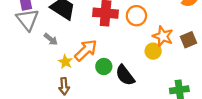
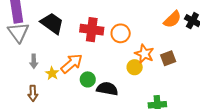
gray arrow: (51, 39) -> (34, 61), moved, turned 48
black semicircle: (125, 75) -> (107, 89), turned 135
brown arrow: (64, 86) -> (33, 93), moved

